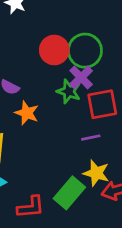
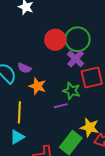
green star: (69, 91) -> (72, 91), moved
purple line: (91, 138) -> (61, 106), moved

